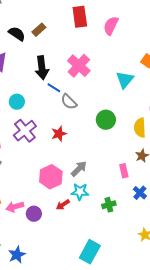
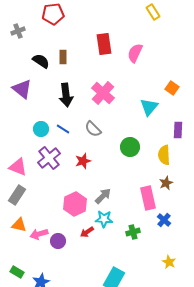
brown rectangle: (39, 30) -> (63, 57), turned -48
blue line: (54, 88) -> (63, 129), moved
pink rectangle: (124, 171) -> (148, 198), size x1.6

